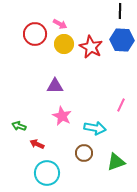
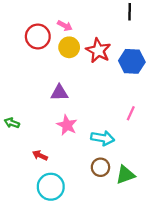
blue hexagon: (122, 40) -> (132, 61), moved
green arrow: (19, 126) -> (12, 123), moved
brown circle: (84, 153) -> (100, 167), moved

